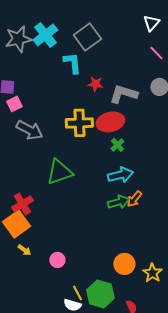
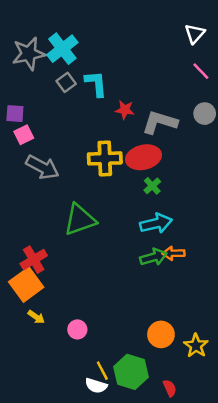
gray square: (87, 37) -> (66, 82), moved, size x0.6
orange arrow: (134, 199) -> (173, 253), turned 48

